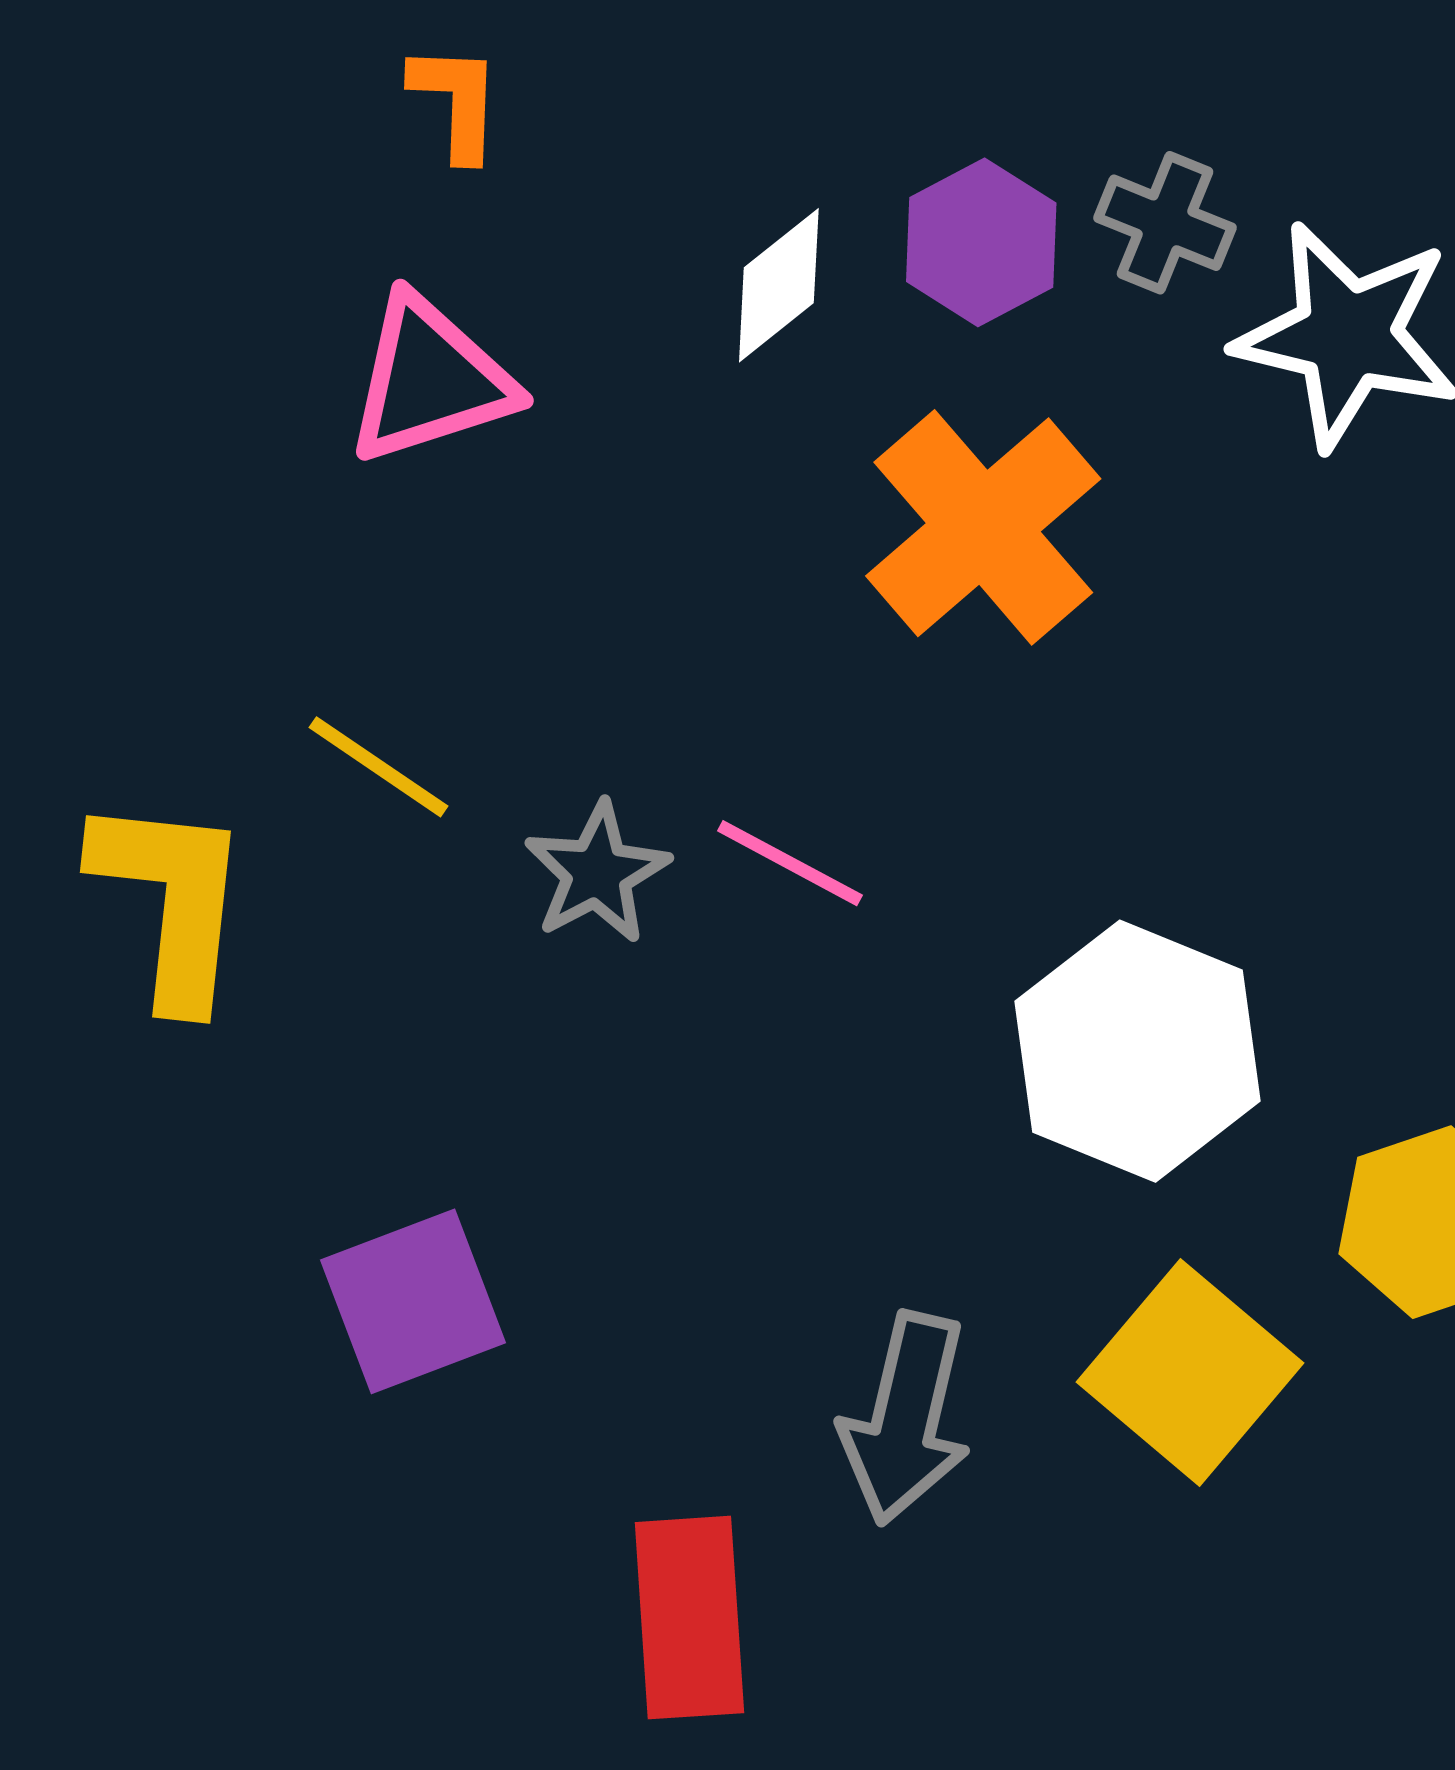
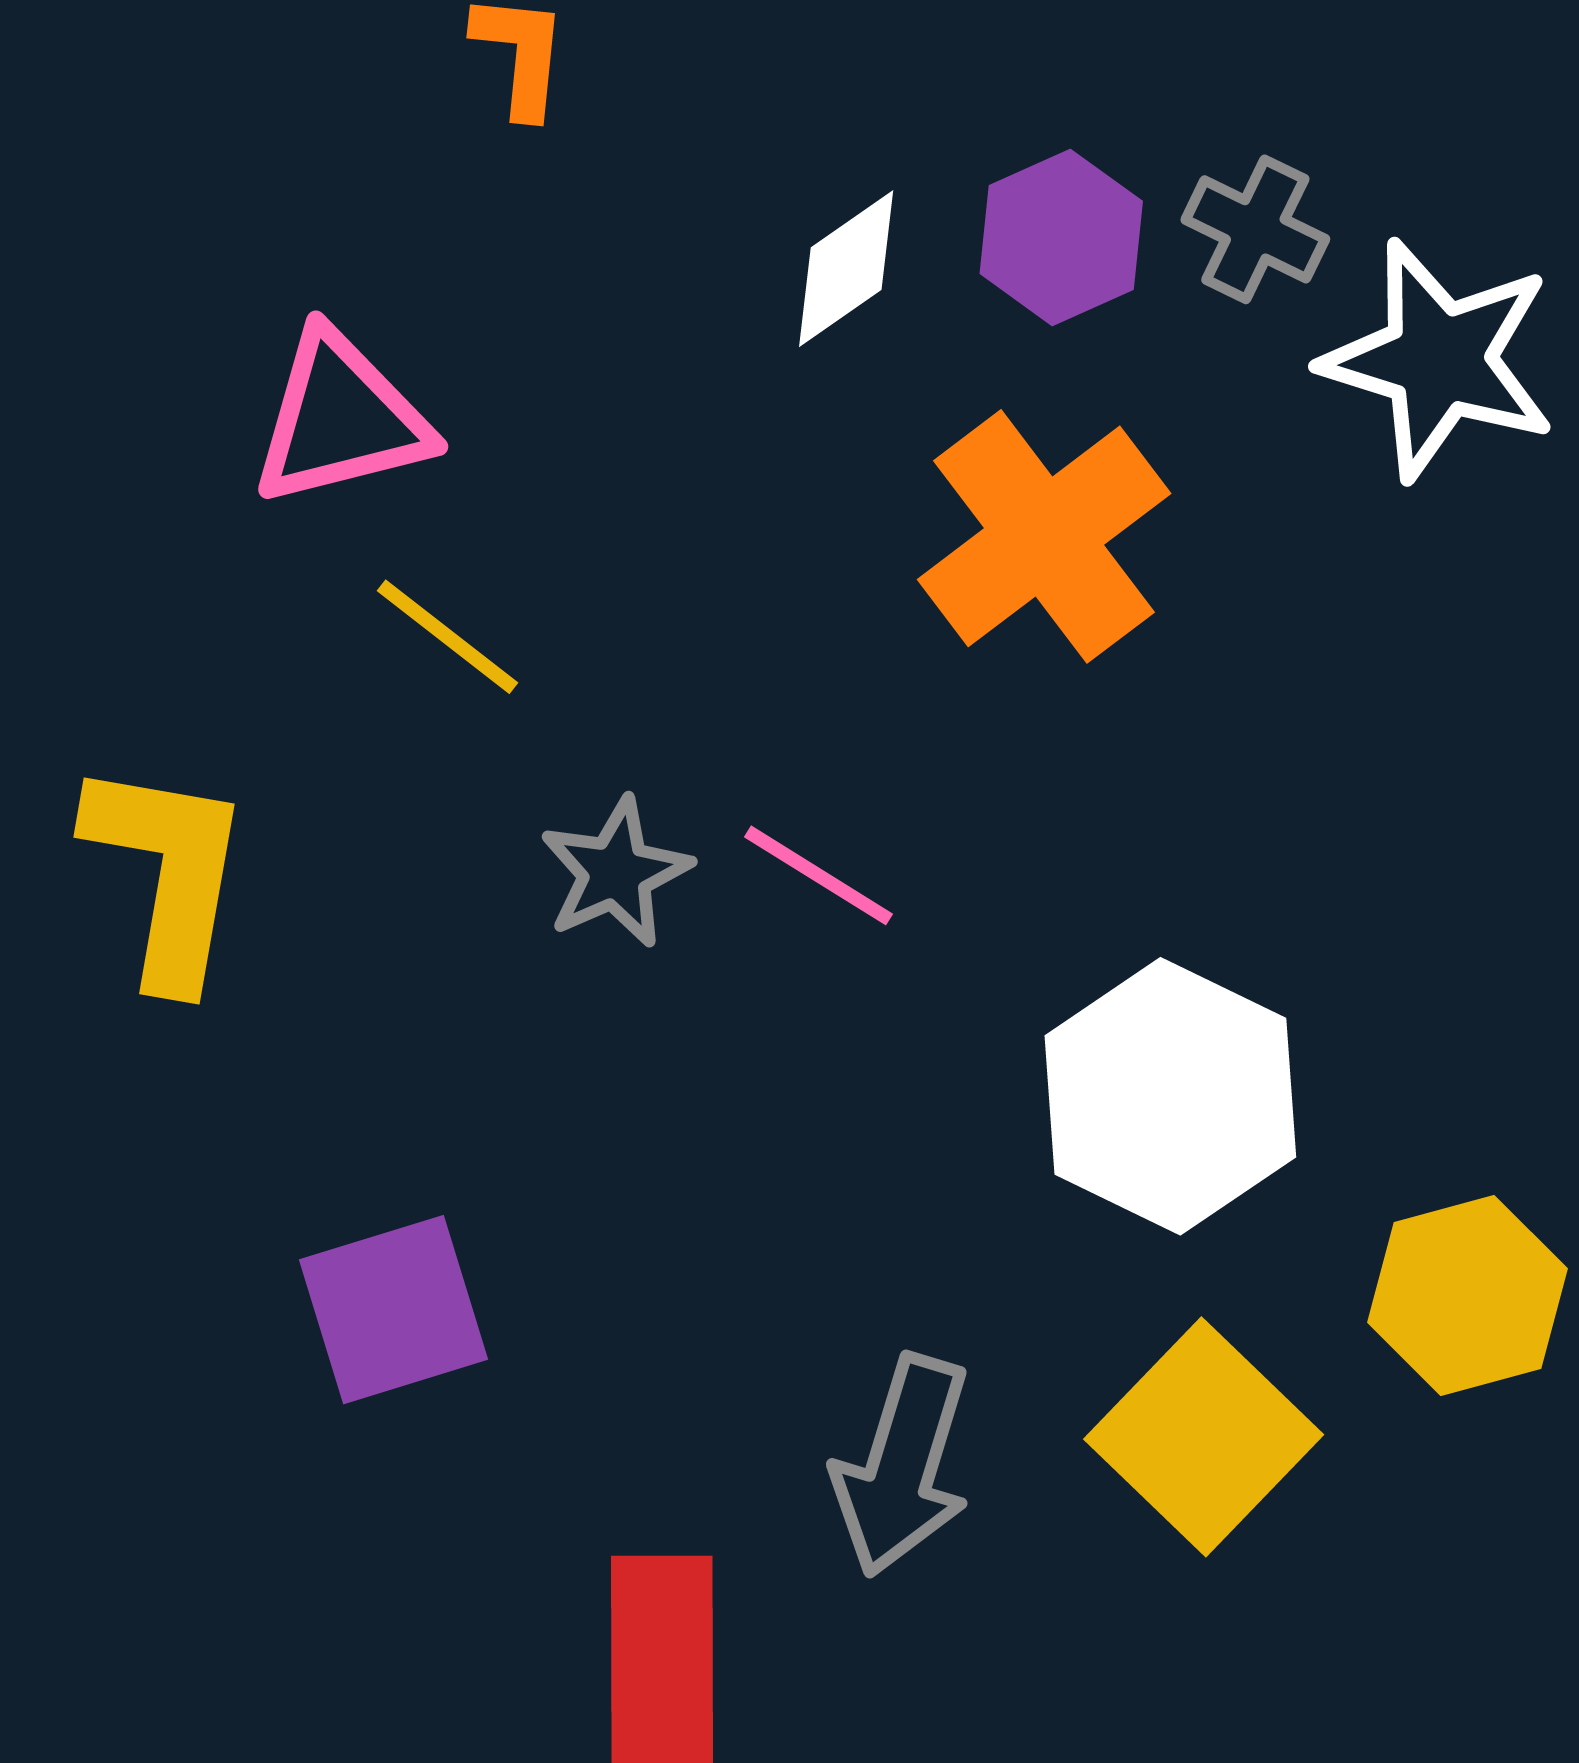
pink triangle: (430, 380) -> (341, 419), moved
yellow line: (379, 767) -> (448, 637), moved

